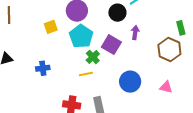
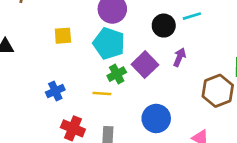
yellow square: (51, 27) -> (63, 36), moved
cyan pentagon: (81, 36) -> (109, 43), turned -30
blue cross: (43, 68) -> (55, 91), moved, turned -32

